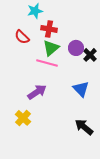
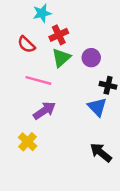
red cross: (49, 29) -> (59, 35), turned -35
black cross: (90, 55) -> (108, 85), moved, turned -32
pink line: (47, 63) -> (38, 80), moved

